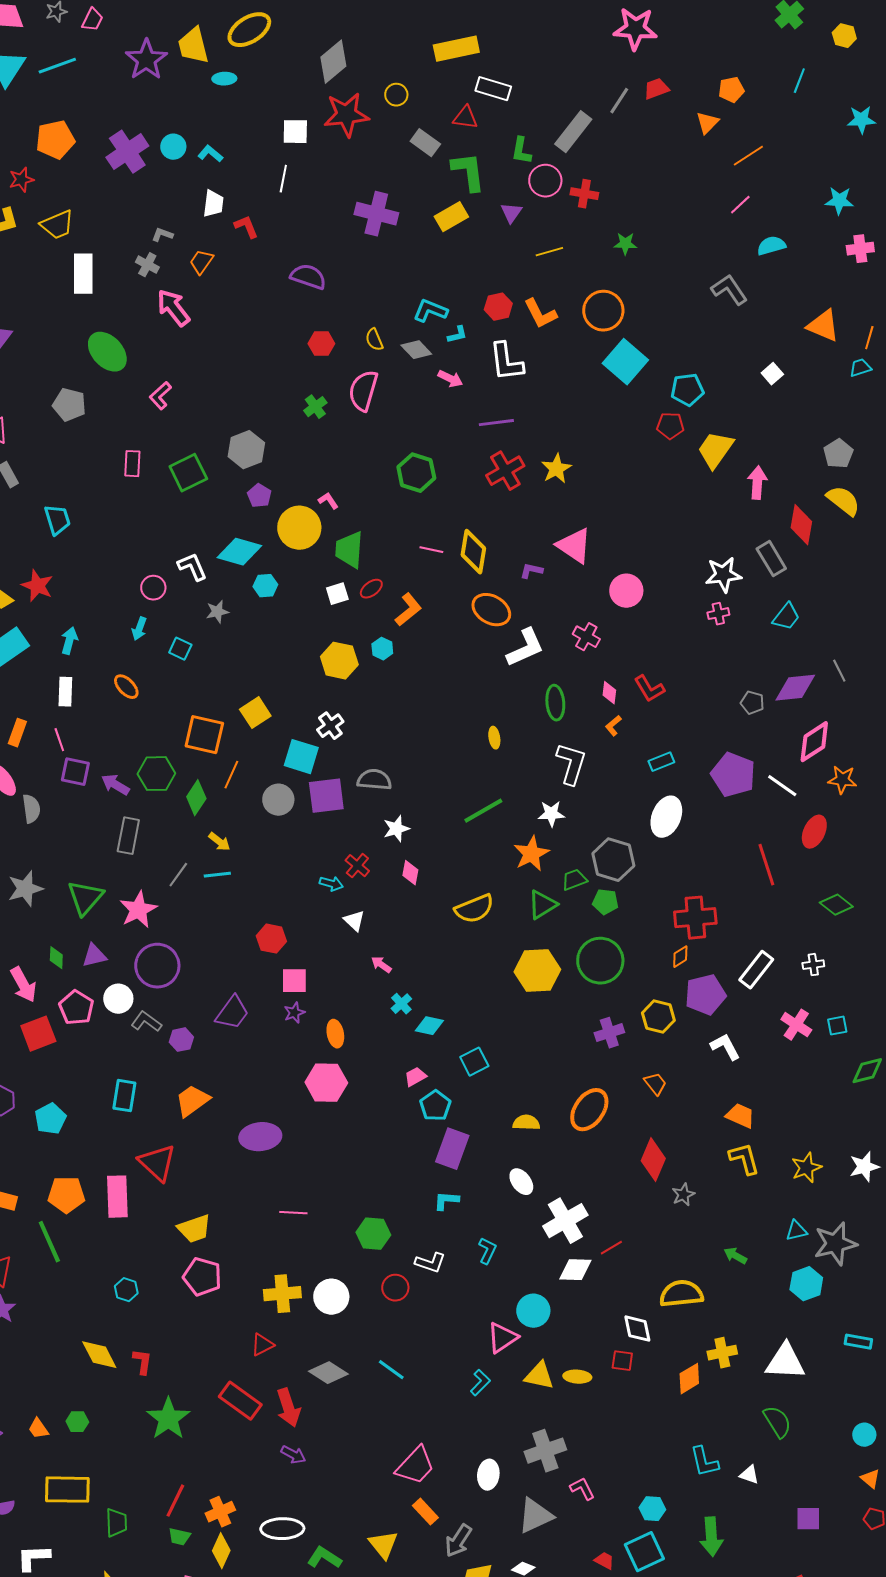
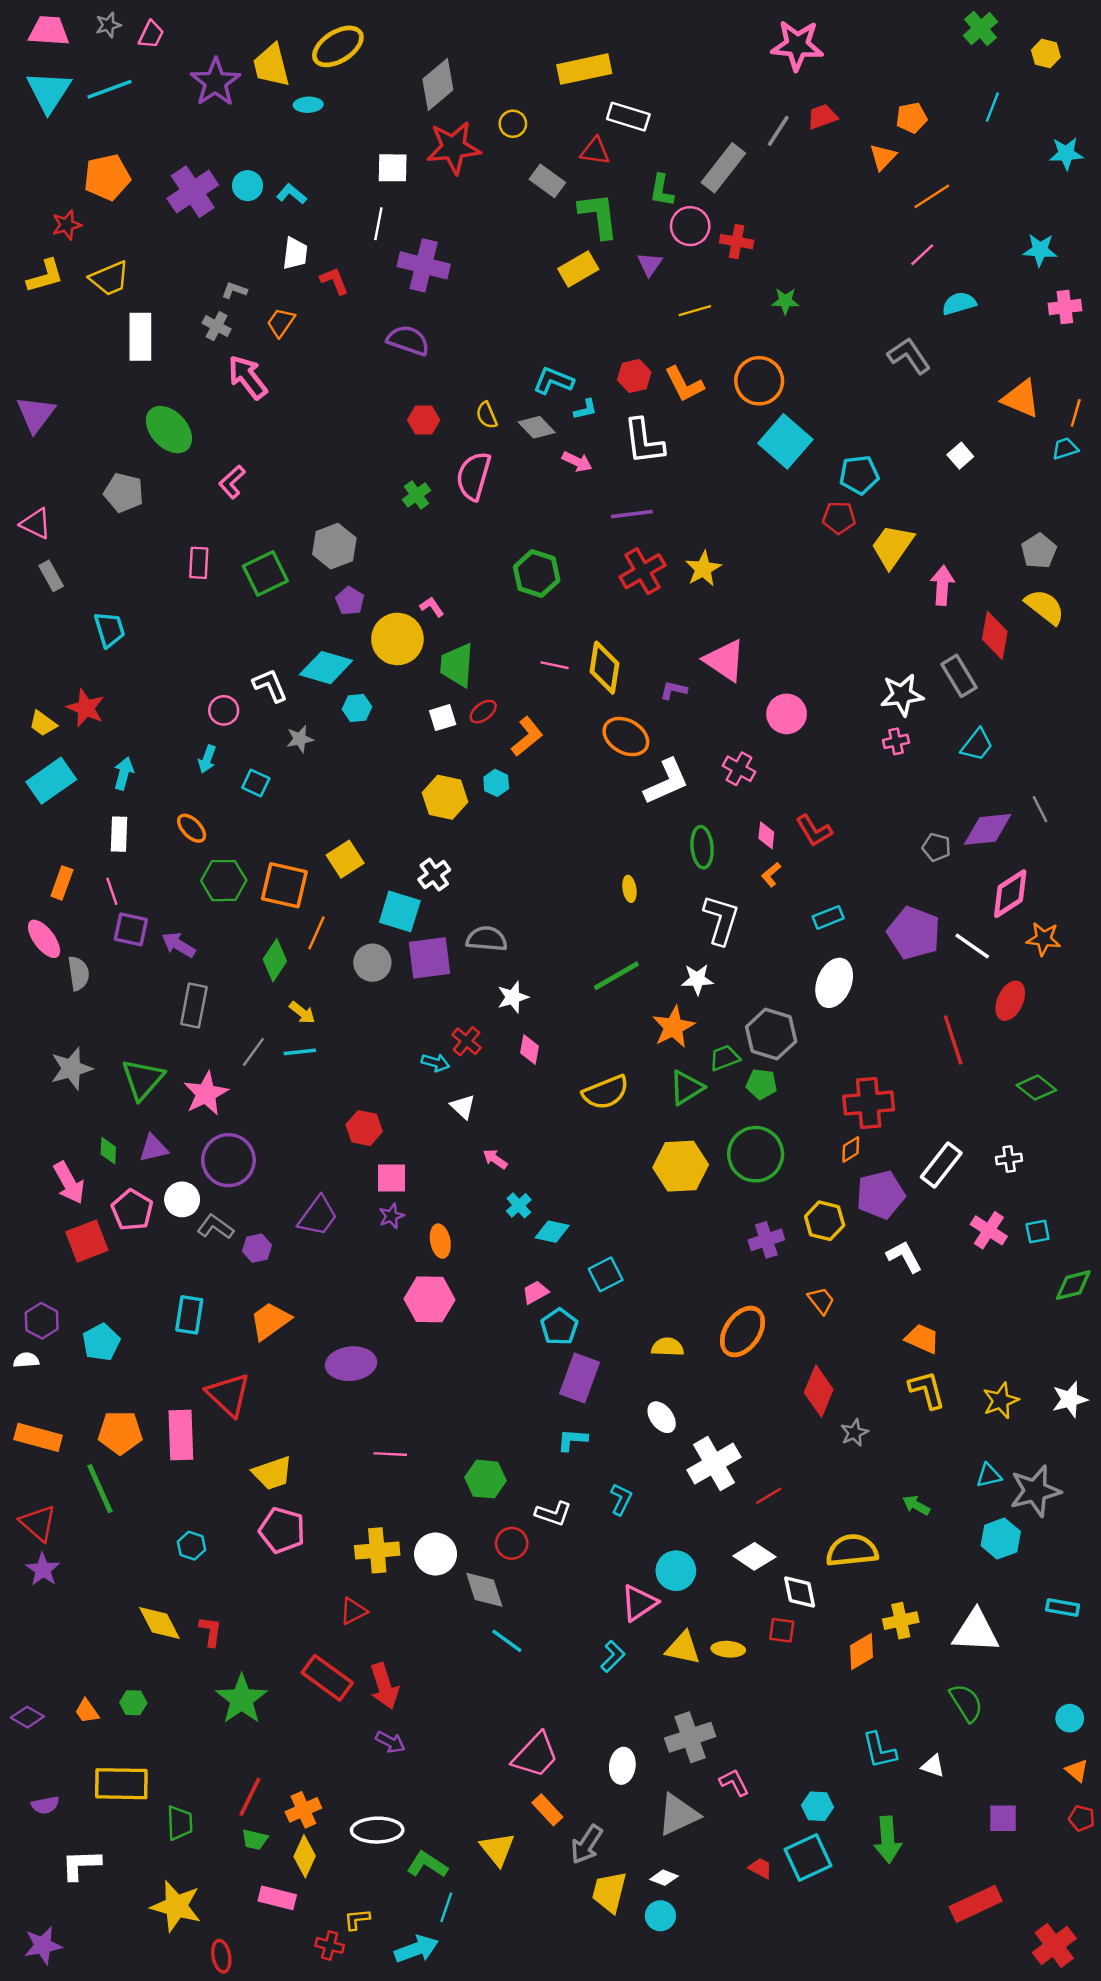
purple cross: (376, 214) -> (424, 265), moved
green hexagon: (156, 774) -> (224, 881), moved
white diamond: (575, 1270) -> (754, 1556), moved, turned 32
gray diamond: (328, 1373) -> (484, 1590), moved, turned 39

